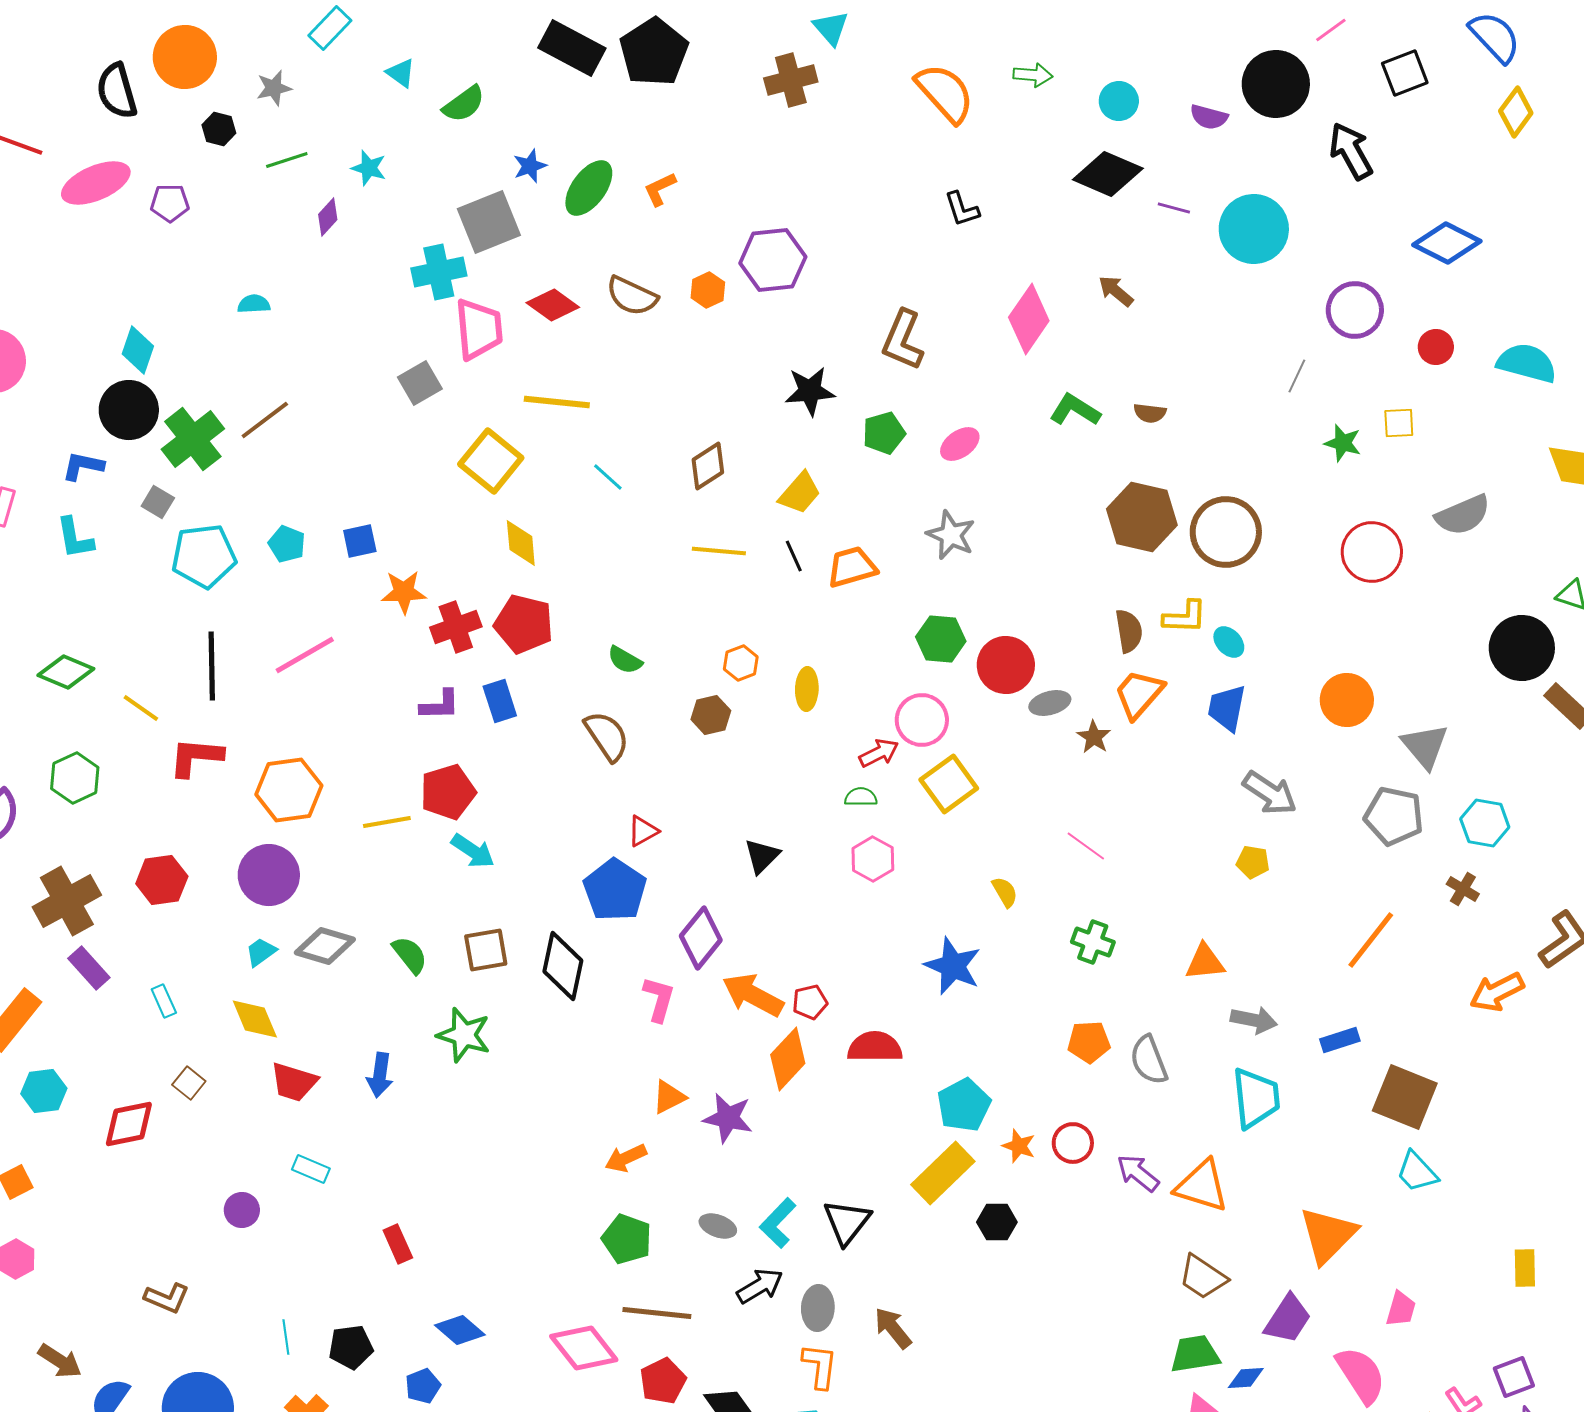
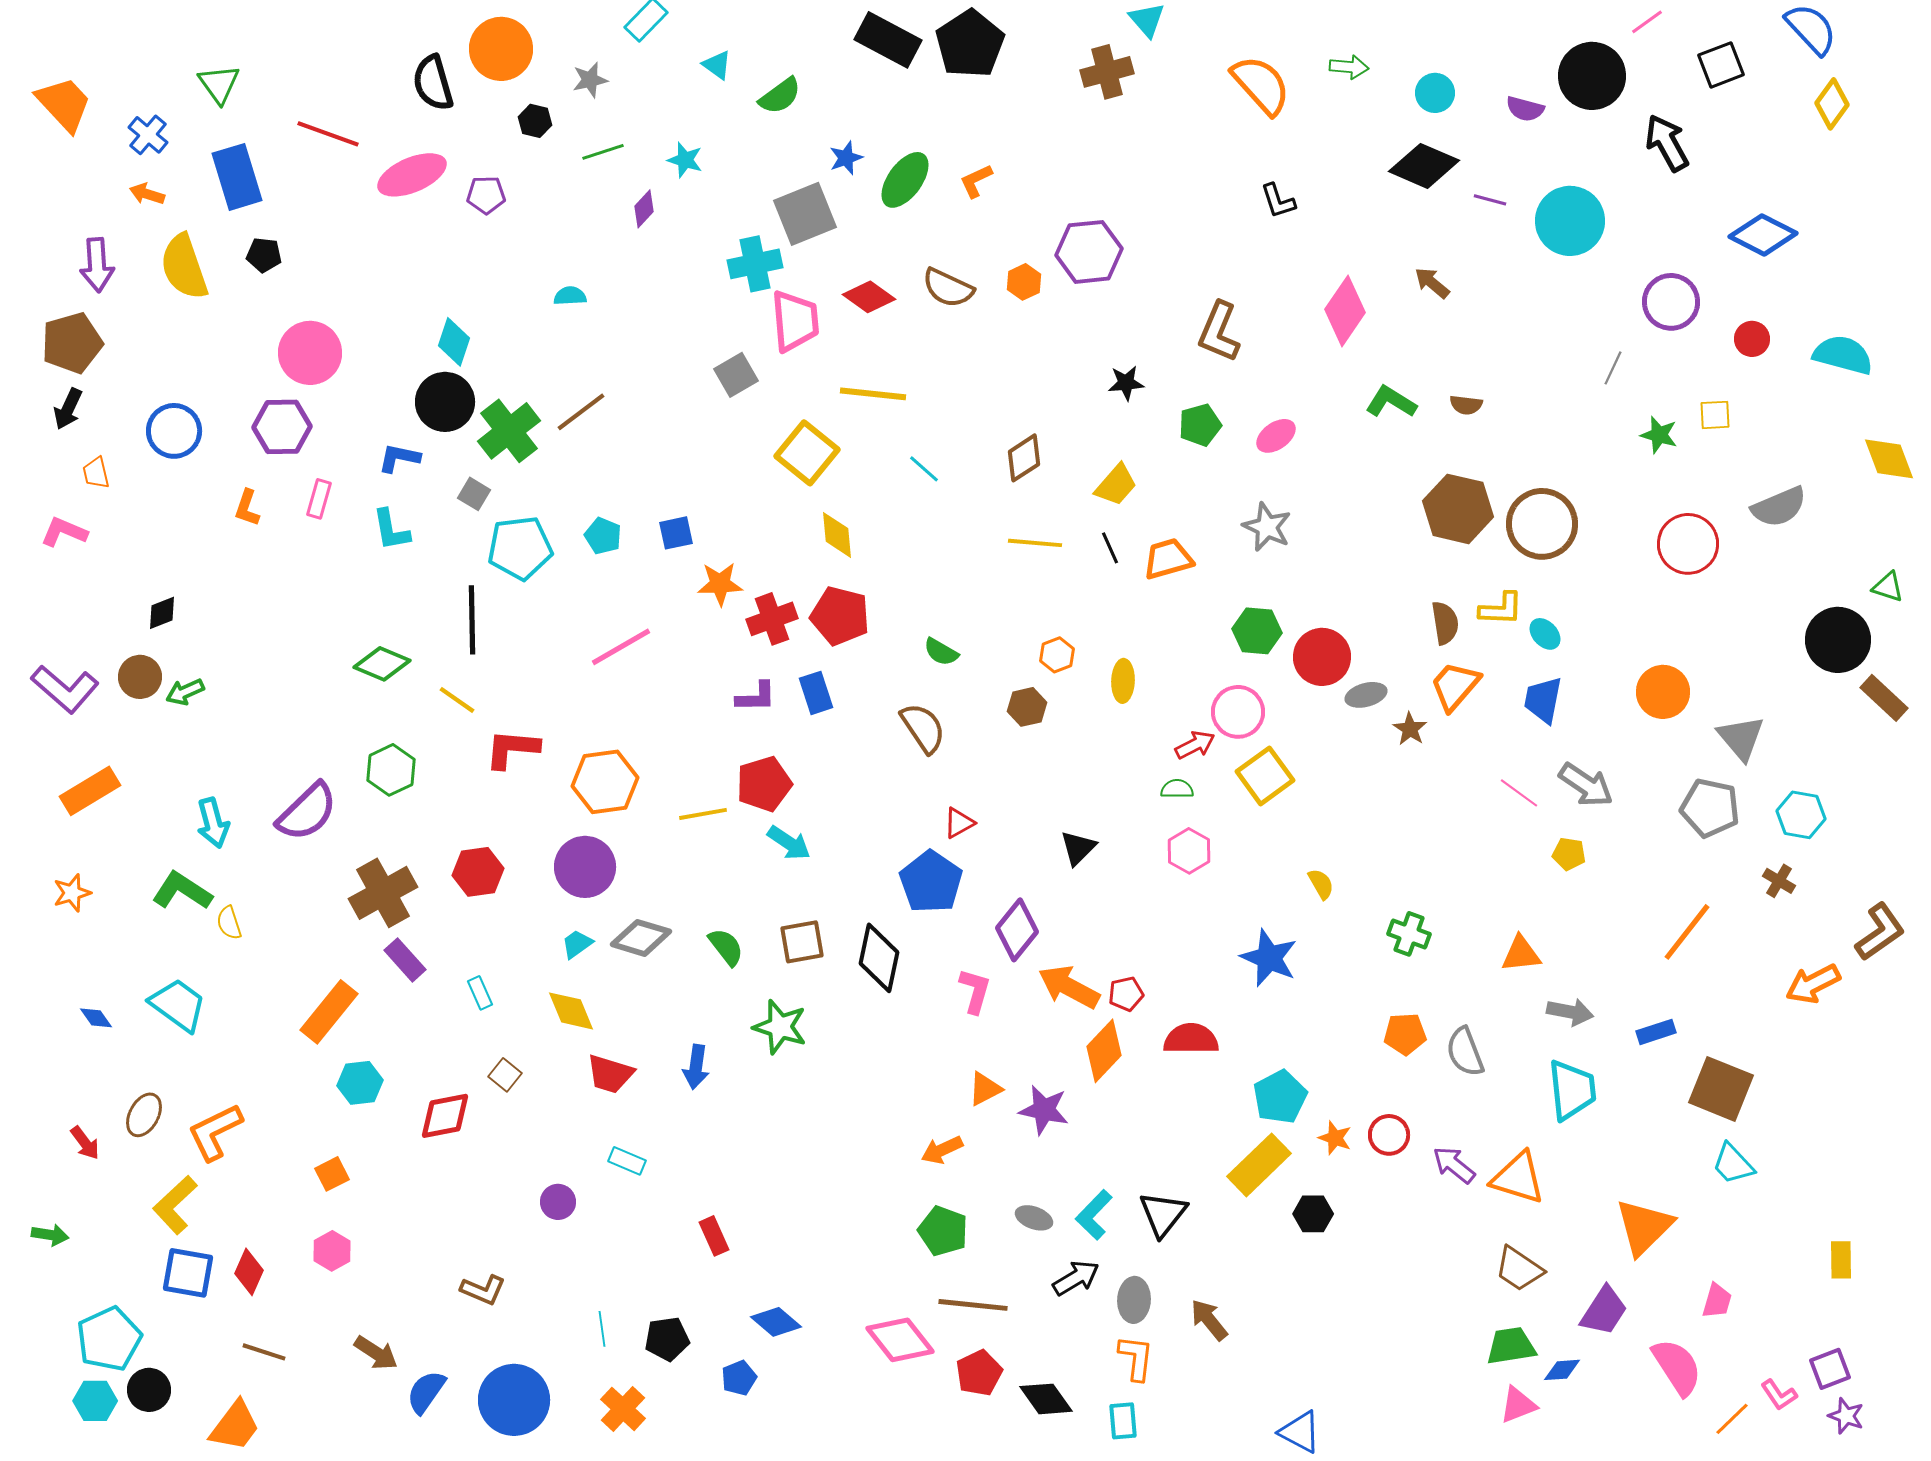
black star: (810, 391) -> (1126, 383), size x0.7
black line: (212, 666) -> (472, 620), moved
pink line: (1086, 846) -> (1519, 793), moved

